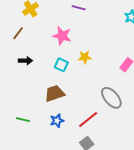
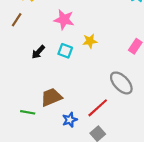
black arrow: (25, 61) -> (38, 52), moved, turned 136
brown trapezoid: (55, 93) -> (51, 97), moved
blue star: (57, 121) -> (70, 120), moved

